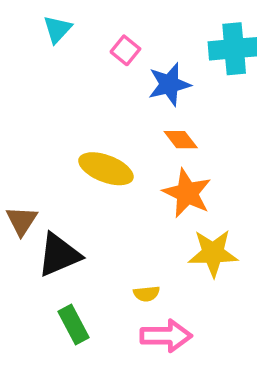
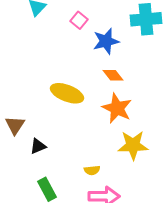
black triangle: (59, 255) -> (38, 146), size x0.6

